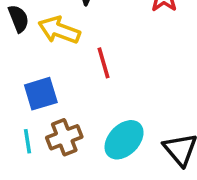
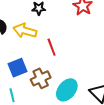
brown cross: (64, 137) -> (41, 78), moved

